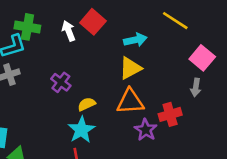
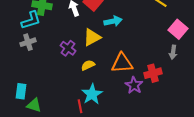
cyan arrow: (135, 40) -> (113, 21), moved
yellow triangle: (130, 68) -> (92, 37), moved
cyan star: (81, 130) -> (92, 94), moved

